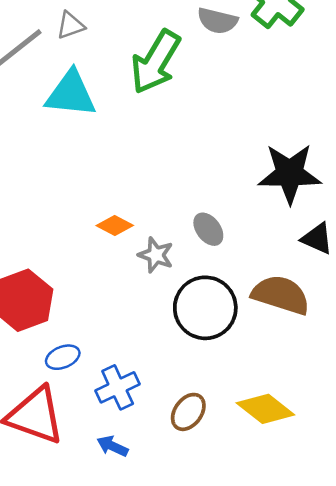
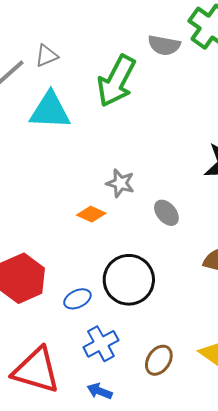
gray star: (156, 255) -> (120, 183), moved
black circle: (205, 308) -> (129, 280), moved
blue ellipse: (63, 357) -> (77, 299), moved

